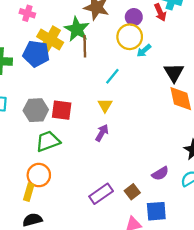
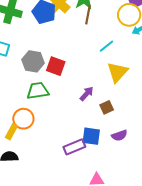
yellow triangle: (105, 105) -> (117, 72), moved, size x1.6
purple semicircle: (160, 173) -> (119, 135), moved
brown square: (132, 192) -> (107, 107), moved
blue square: (156, 211) -> (91, 136), moved

